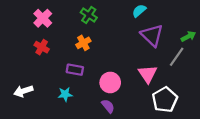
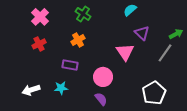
purple triangle: (152, 35) -> (142, 33), size x0.7
red cross: (42, 47) -> (39, 44), turned 32
pink triangle: (148, 74) -> (125, 52), moved
white arrow: (23, 91) -> (31, 90), moved

